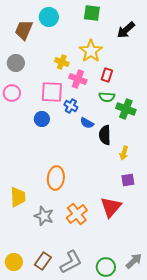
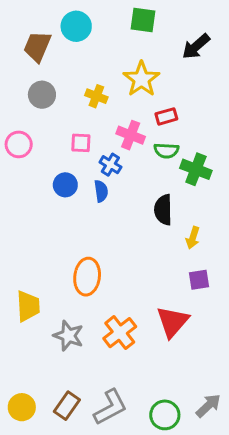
gray circle: (16, 63) -> (42, 95), moved
red rectangle: (107, 75) -> (166, 116), turned 56
pink cross: (78, 79) -> (131, 135), moved
pink square: (52, 92) -> (81, 143), size x0.6
blue semicircle: (87, 123) -> (101, 191), moved, turned -128

